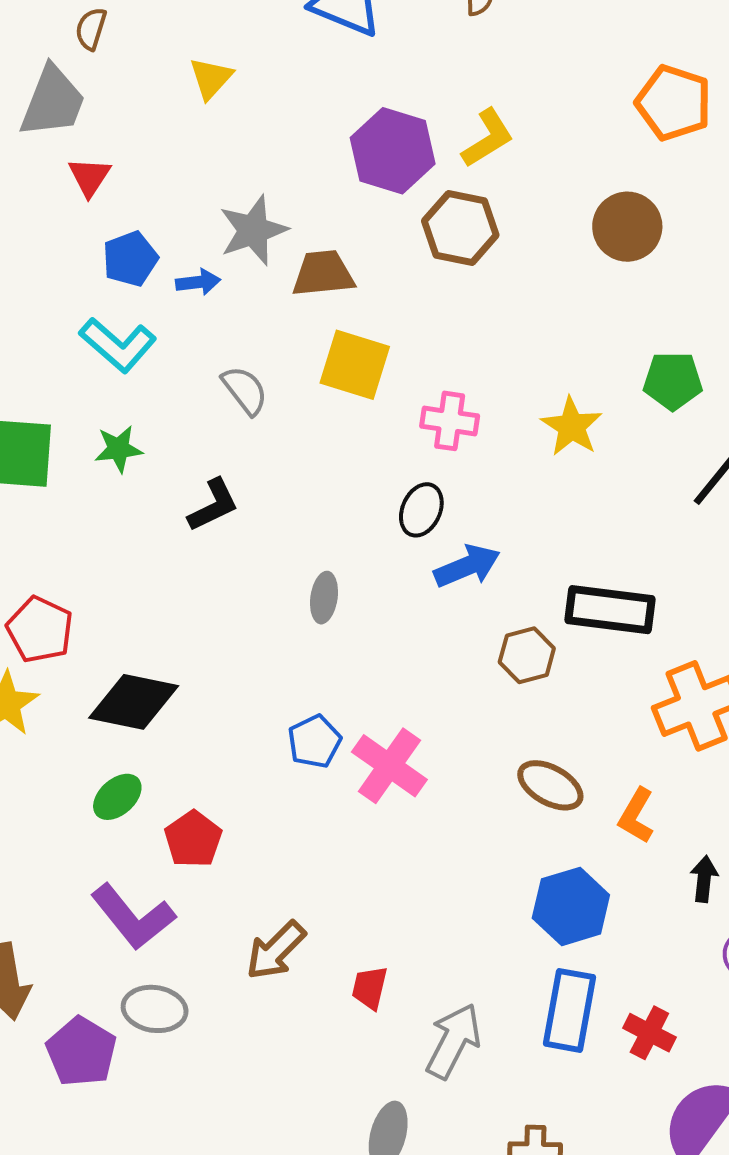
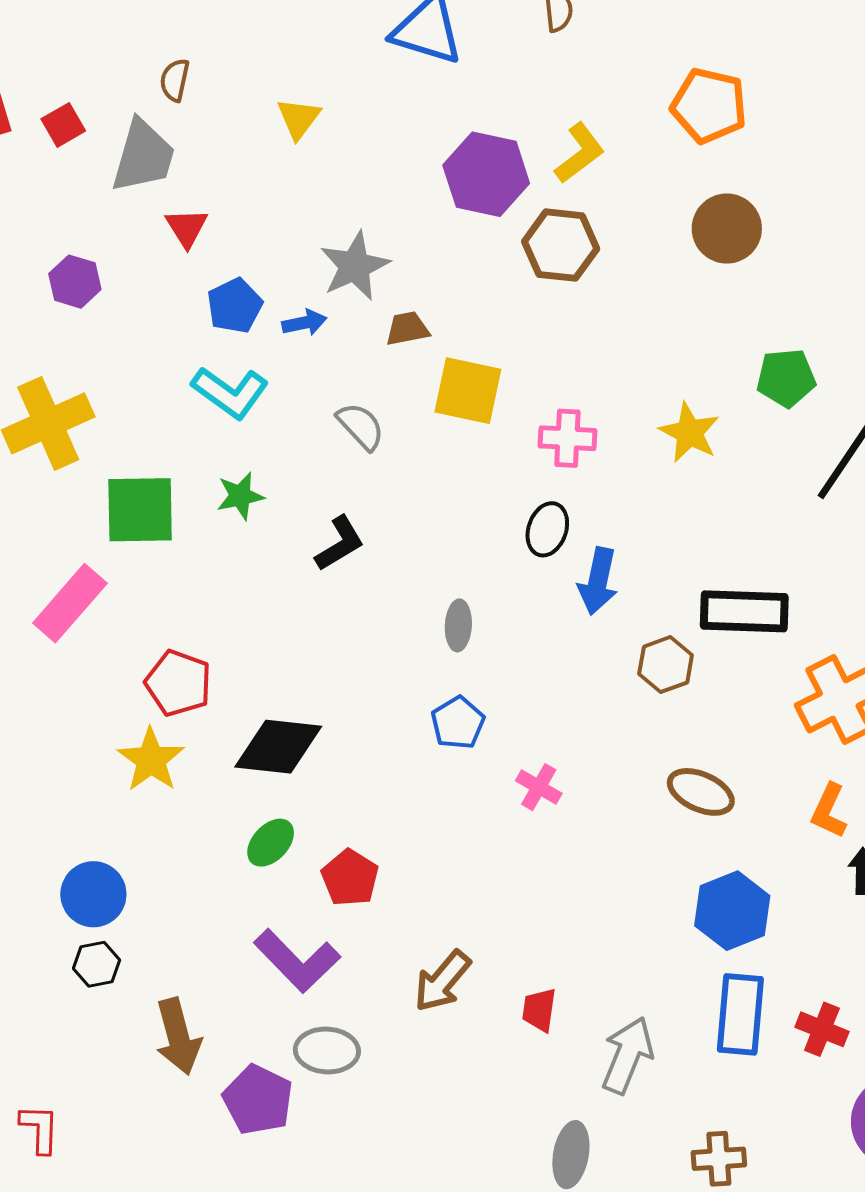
orange pentagon: (674, 103) -> (709, 106), moved
brown trapezoid: (323, 274) -> (407, 329), moved, size x0.7
blue arrow: (467, 566) -> (598, 581), turned 130
blue pentagon: (314, 742) -> (458, 723), moved
pink cross: (389, 766) -> (539, 787), size x0.6
orange L-shape: (636, 816) -> (829, 811), moved

